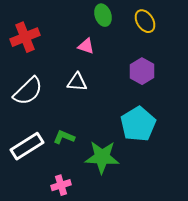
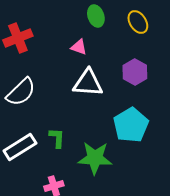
white triangle: (77, 82) -> (88, 83), moved, size x1.5
green L-shape: (64, 137) -> (57, 138), turned 70

